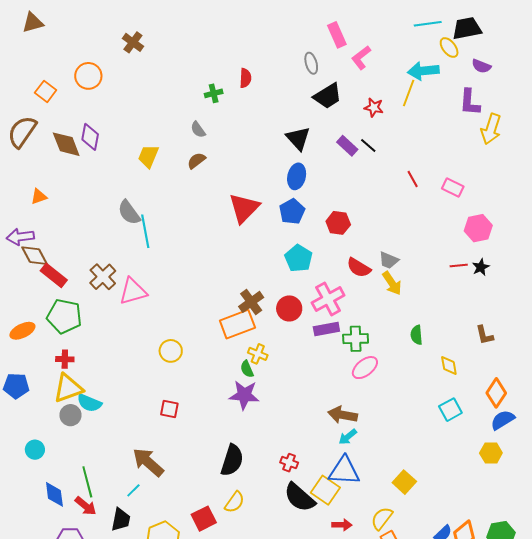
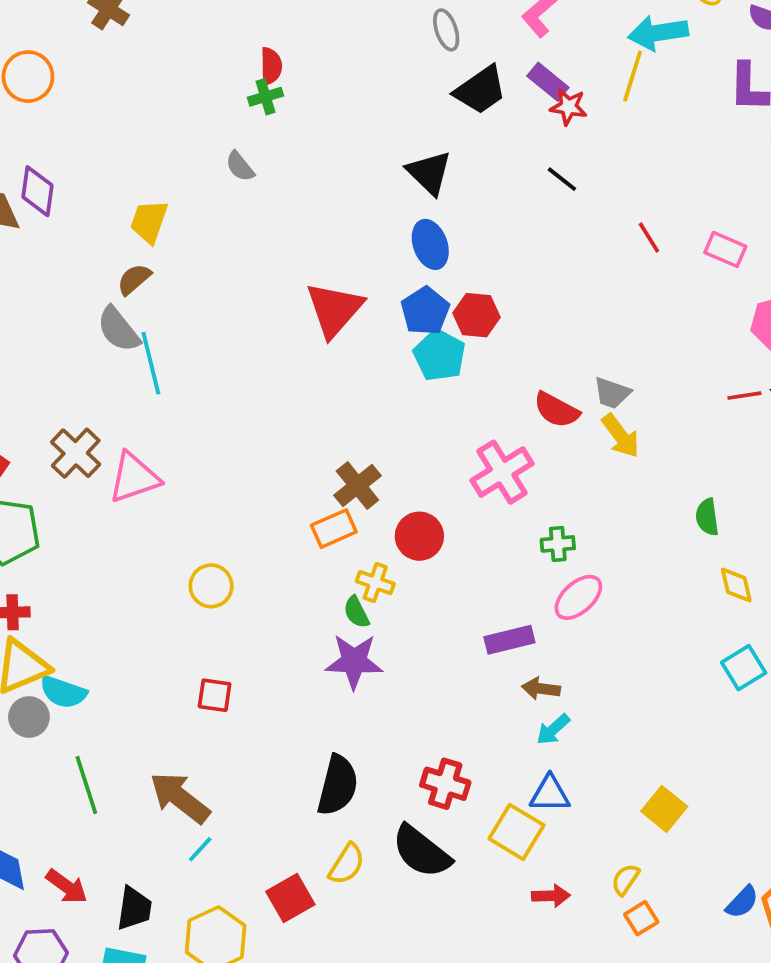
red semicircle: (245, 78) -> (271, 66), moved
purple rectangle: (347, 146) -> (548, 82), moved
brown semicircle: (196, 161) -> (134, 279), moved
blue ellipse: (297, 176) -> (430, 244), turned -30
red hexagon: (338, 223) -> (476, 315), moved
cyan pentagon: (299, 258) -> (439, 355), moved
red circle: (289, 308) -> (419, 536), moved
orange rectangle: (237, 324) -> (334, 529), size x0.7
purple rectangle: (326, 329) -> (509, 640), moved
green semicircle: (417, 335) -> (707, 517), moved
green cross: (356, 339) -> (558, 544), size x0.7
brown arrow: (343, 415) -> (541, 689), size x0.7
red cross: (289, 463) -> (445, 784), size x1.4
blue triangle: (344, 471) -> (550, 794), size x0.7
green line: (87, 482) -> (86, 785), moved
cyan line: (133, 490) -> (200, 849), moved
black semicircle: (300, 497) -> (421, 852), moved
yellow semicircle: (382, 518) -> (625, 880), size x0.7

